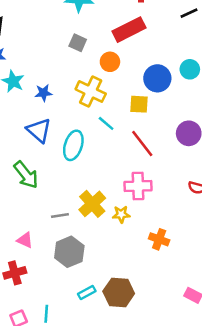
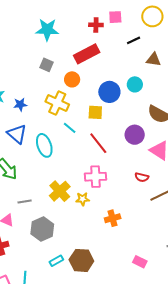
cyan ellipse: (73, 145) -> (44, 145), turned -35
gray line: (60, 215) -> (25, 202), moved
orange cross: (159, 239) -> (113, 218), turned -35

